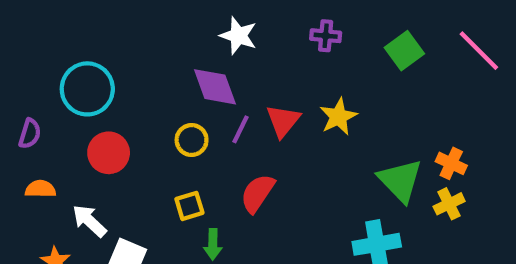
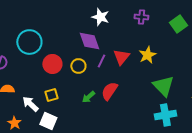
red circle: (109, 153) -> (52, 64), moved
green triangle: (400, 180) -> (163, 86), moved
yellow square: (189, 206) -> (51, 95), moved
green arrow: (213, 244) -> (88, 97), moved, turned 48

